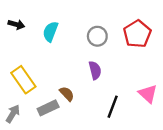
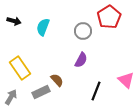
red pentagon: (137, 34) -> (109, 17), moved
purple semicircle: (95, 70) -> (81, 60), turned 42

